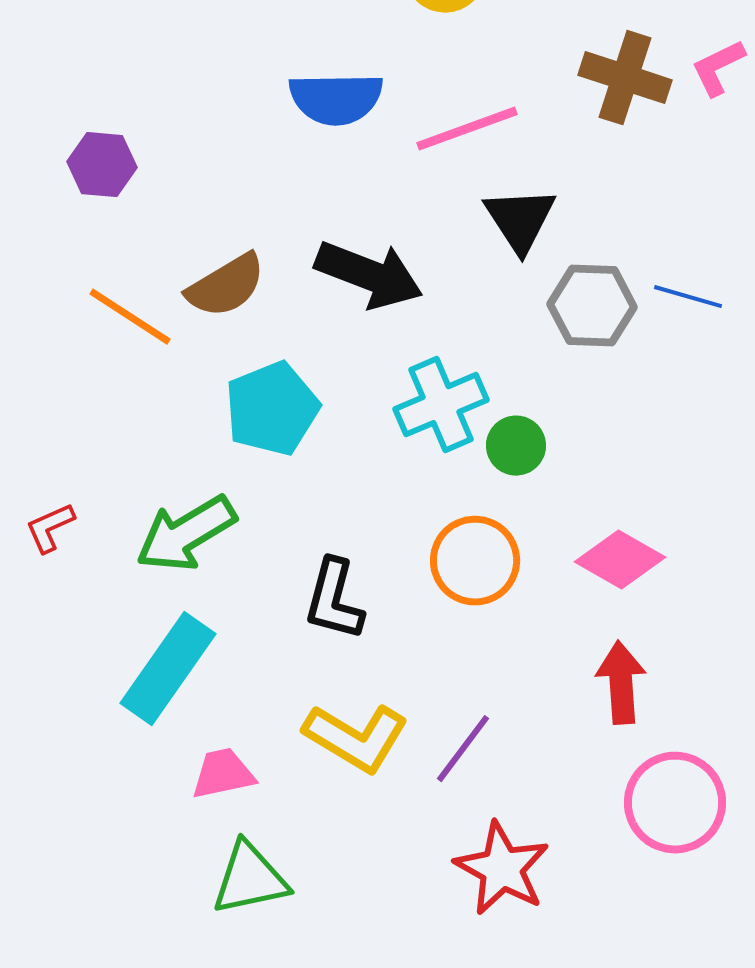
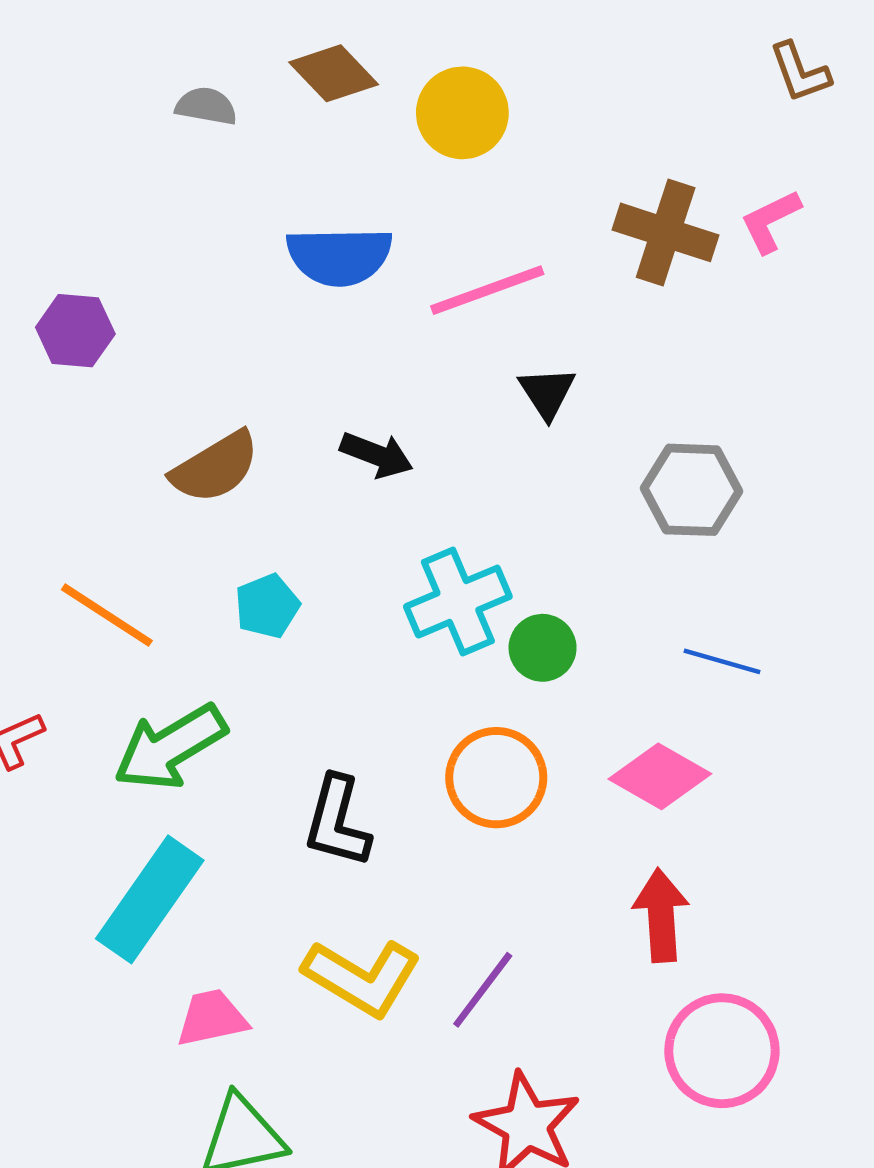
black triangle: (520, 220) -> (547, 393), size x0.7
black arrow: (369, 275) -> (377, 455), size x0.6
blue line: (688, 297) -> (722, 661), moved
gray hexagon: (592, 306) -> (691, 490), moved
orange line: (130, 317) -> (107, 615), moved
cyan pentagon: (272, 409) -> (267, 606), size x0.6

